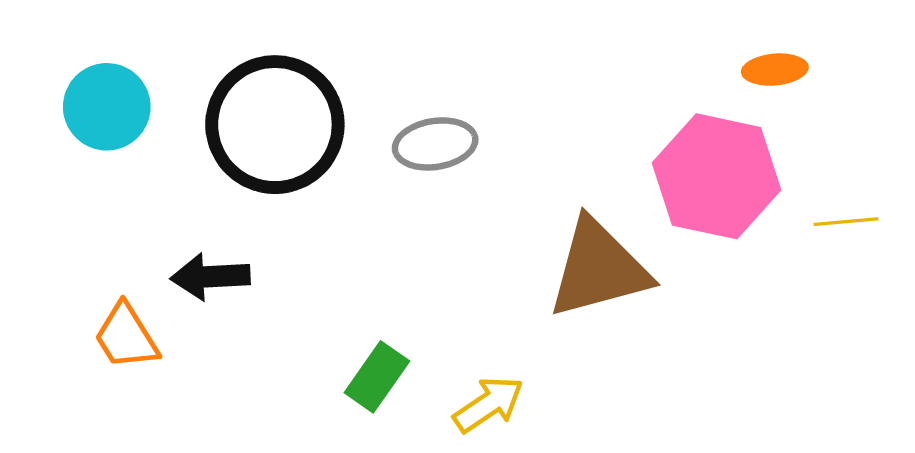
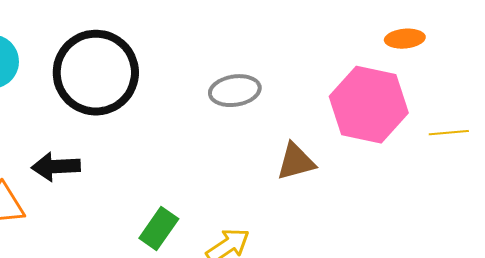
gray ellipse: (435, 144) -> (235, 91), moved
brown triangle: (599, 269) -> (296, 162), size x0.6

